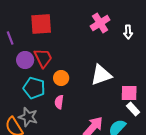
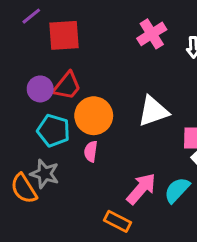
purple line: (10, 38) -> (31, 16), moved, turned 72
red trapezoid: (43, 58) -> (67, 86), turned 65
orange circle: (61, 78) -> (94, 116), size x1.6

